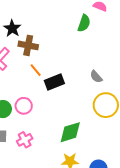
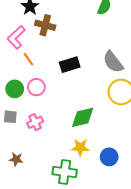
orange line: (36, 70) -> (28, 59), moved
gray semicircle: (96, 77) -> (113, 62), size x1.6

